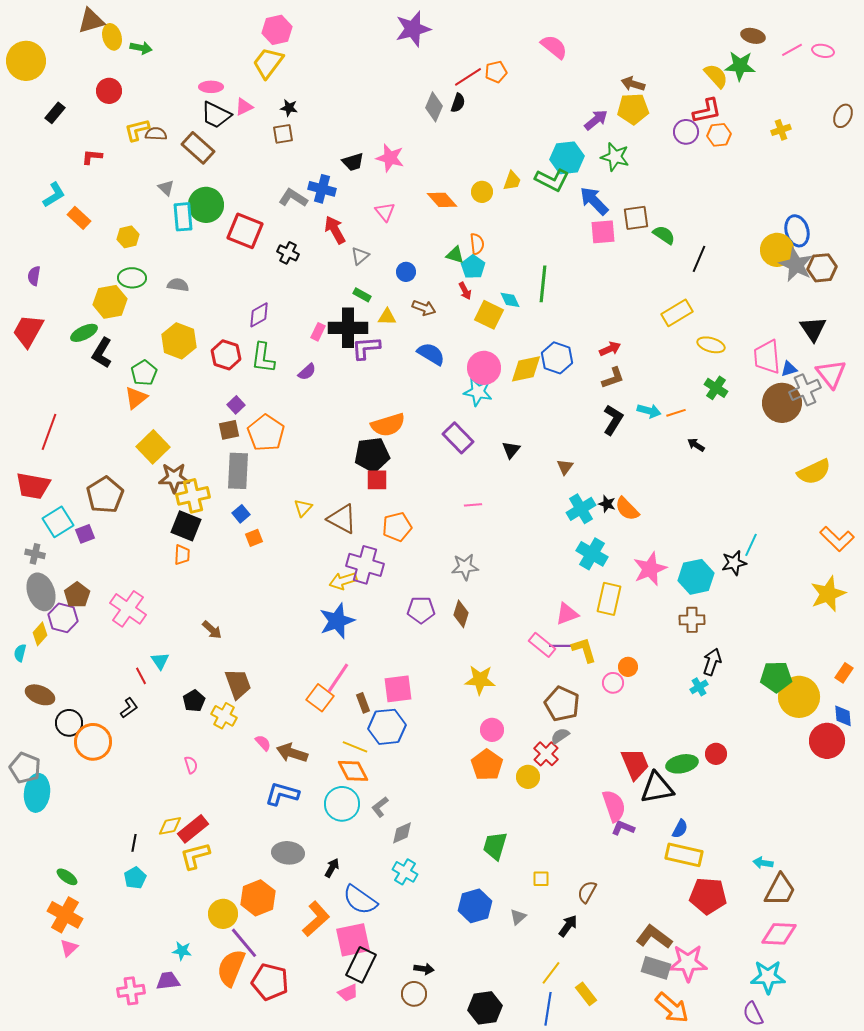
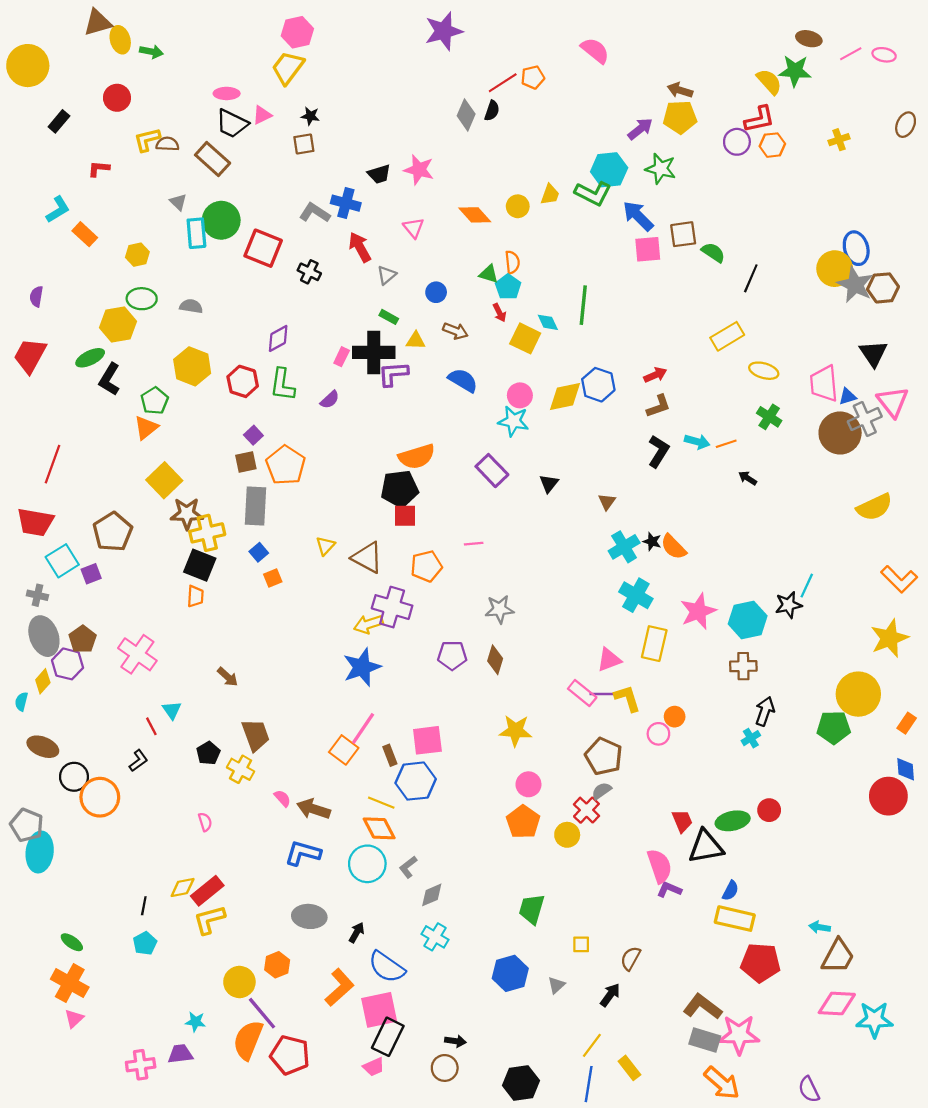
pink circle: (484, 368) -> (520, 395), size x0.7
pink line: (473, 505) -> (474, 544), moved
yellow circle: (799, 697) -> (858, 694), moved
red trapezoid: (635, 764) -> (682, 821), size x0.7
orange hexagon: (258, 898) -> (277, 965), size x0.7
cyan star: (768, 977) -> (874, 1020), moved

